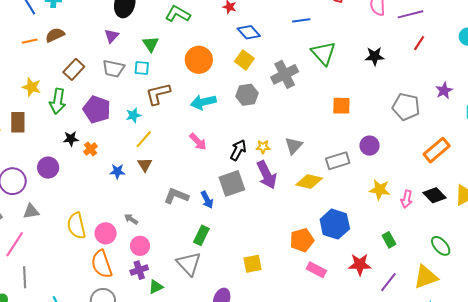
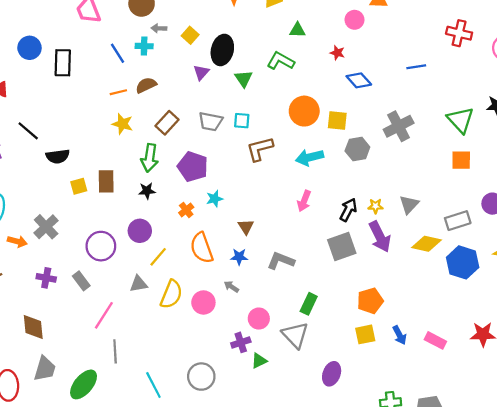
purple triangle: (111, 36) -> (201, 72), moved
green triangle: (151, 44) -> (244, 79), moved
green triangle: (323, 53) -> (461, 120), moved
yellow square: (244, 60) -> (337, 120), moved, turned -30
yellow star: (32, 87) -> (122, 124), moved
cyan star: (133, 115) -> (215, 199), moved
black star: (71, 139) -> (147, 191), moved
yellow line: (144, 139) -> (158, 257), moved
pink arrow: (198, 142) -> (304, 201), turned 66
blue star: (117, 171) -> (239, 257), moved
blue arrow: (207, 200) -> (400, 335), moved
gray triangle: (31, 211) -> (139, 284), moved
blue hexagon: (335, 224) -> (463, 262), moved
yellow semicircle: (76, 226) -> (171, 294), turned -144
orange pentagon: (302, 240) -> (370, 301), moved
pink circle: (140, 246) -> (259, 319), moved
orange semicircle: (102, 264) -> (202, 248), moved

